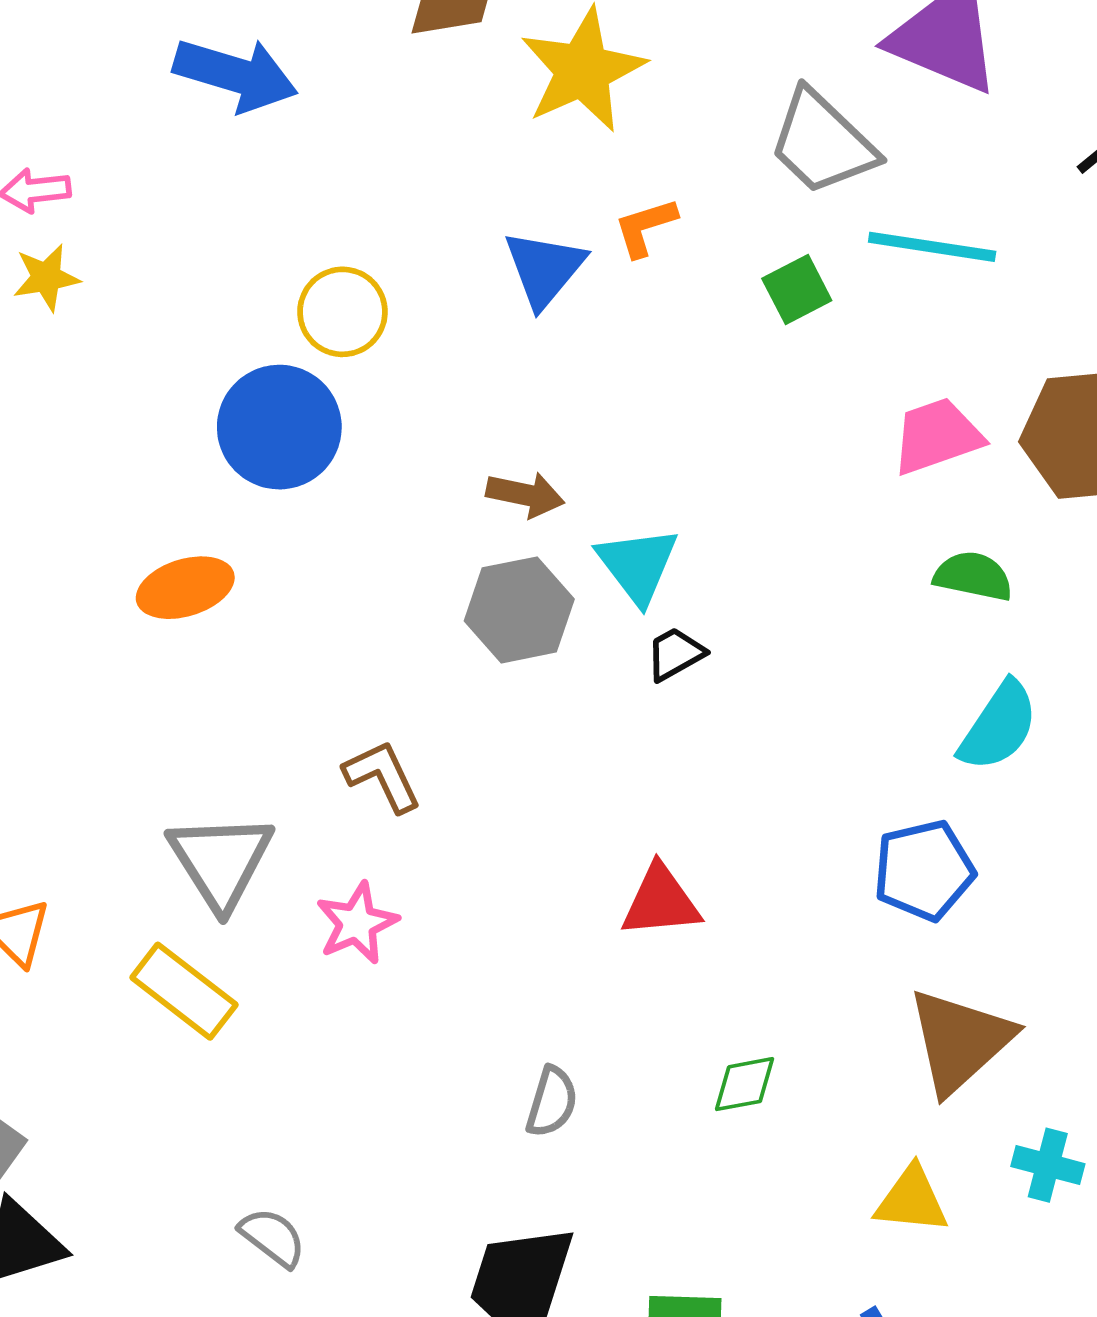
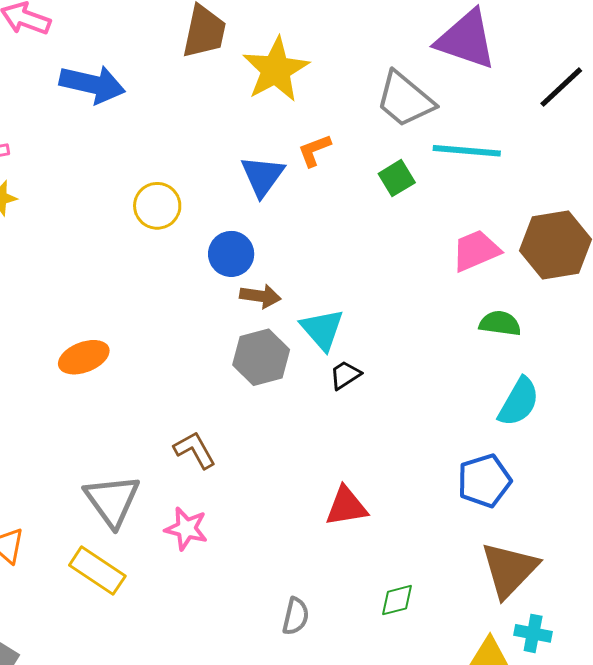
blue circle: (279, 427) -> (231, 254), moved, size x0.7
pink star: (357, 923) -> (186, 529), turned -30
cyan cross: (1048, 1165) -> (533, 633), moved

